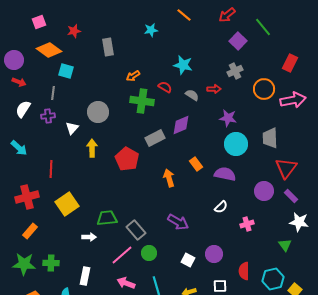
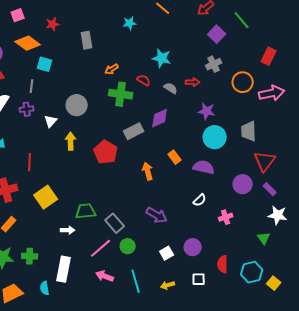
white square: (188, 260) -> (167, 253), turned 32
white rectangle: (85, 276) -> (64, 269), size x1.4

